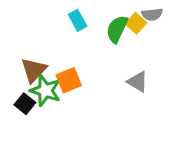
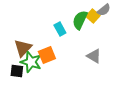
gray semicircle: (152, 14) -> (104, 10), turned -32
cyan rectangle: (78, 20) -> (60, 29), moved
black square: (25, 104) -> (17, 71), turned -32

